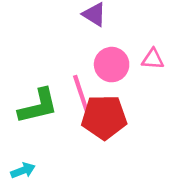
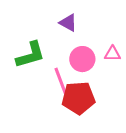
green L-shape: (38, 106) -> (30, 55), moved

